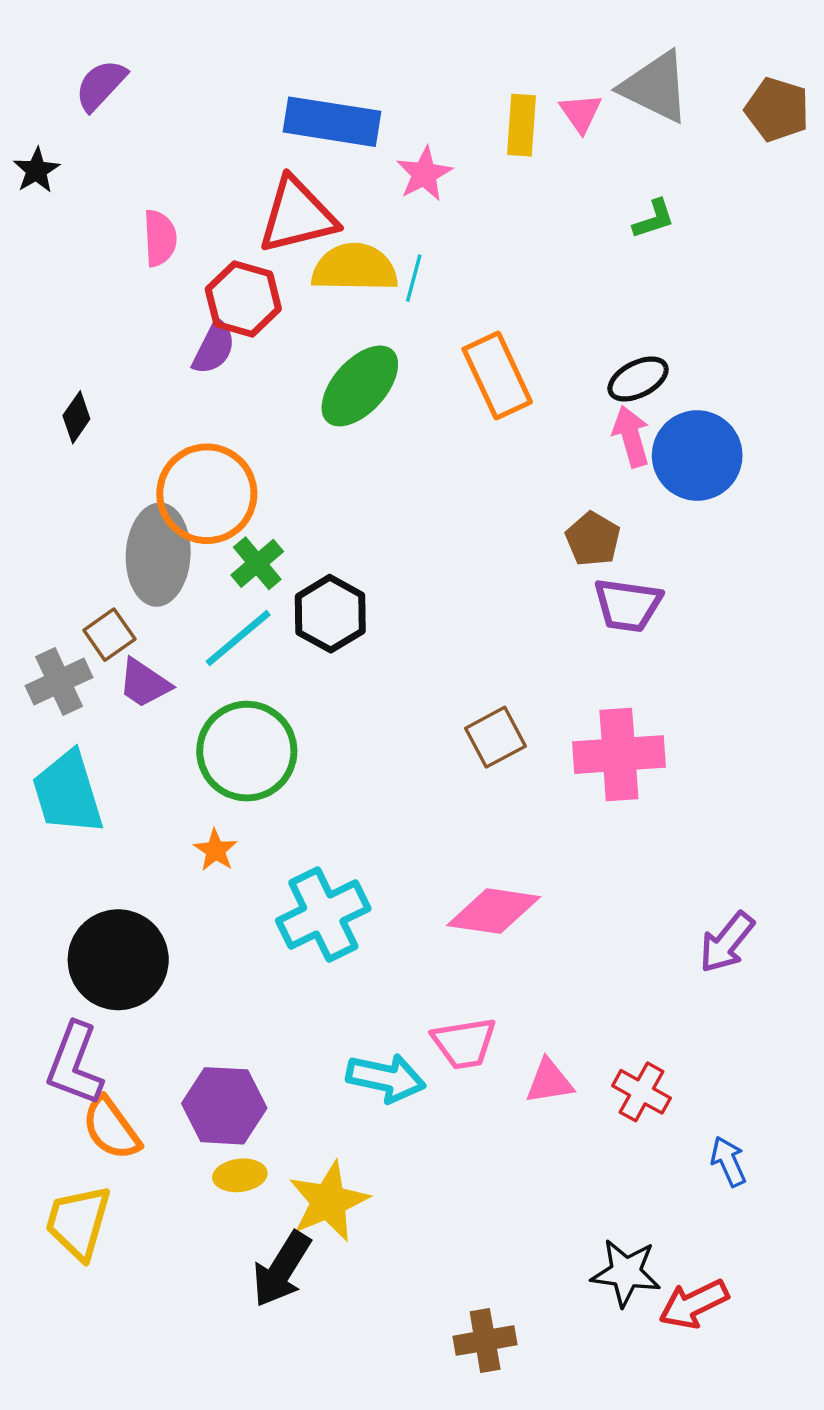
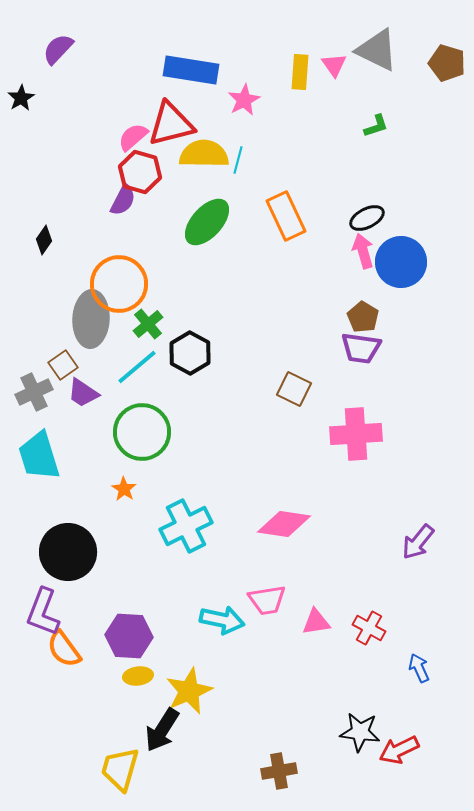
pink semicircle: (160, 238) -> (133, 137), moved, turned -128
brown pentagon: (593, 539) -> (363, 317), moved
brown square: (495, 737) -> (294, 389), moved, turned -36
yellow trapezoid: (78, 1222) -> (120, 769), moved

